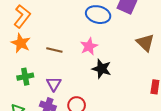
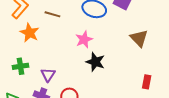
orange star: (21, 43) -> (30, 33), moved
brown line: (54, 50) -> (52, 14), moved

